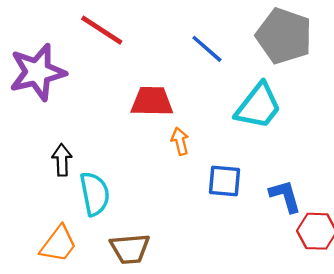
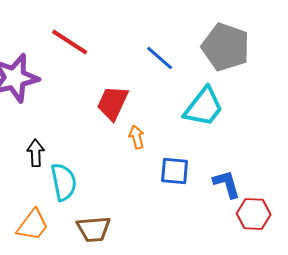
red trapezoid: (152, 101) -> (113, 103), turned -66

